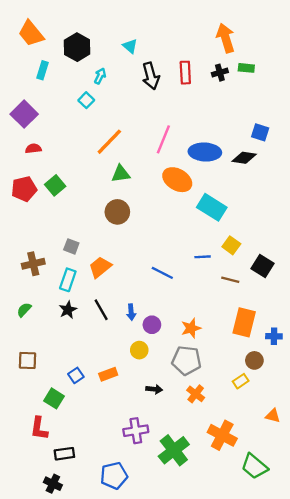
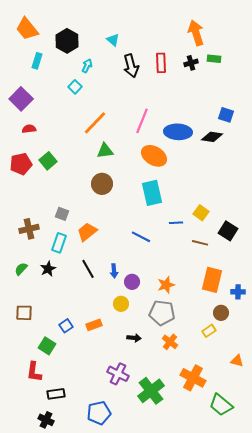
cyan rectangle: (212, 207) -> (152, 193), moved, turned 45
black star: (68, 310) -> (48, 269), moved
purple cross: (136, 431) -> (118, 374), turned 35

